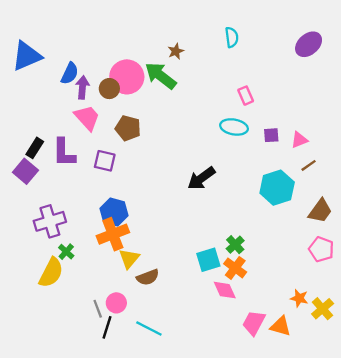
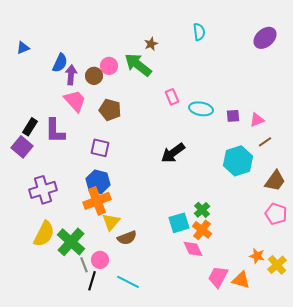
blue triangle: (27, 56) -> (23, 48), size x0.5
pink circle: (127, 77) -> (109, 66), size x0.6
pink rectangle: (246, 96) -> (172, 97), moved
purple square: (105, 161) -> (100, 148), moved
green cross: (66, 252) -> (71, 242), moved, size x2.0

